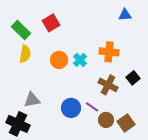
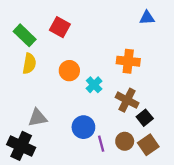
red square: (51, 23) -> (60, 27), turned -30
cyan cross: (80, 60) -> (94, 85), moved
black square: (133, 78) -> (145, 118), moved
purple line: (92, 107) -> (101, 144), moved, turned 40

